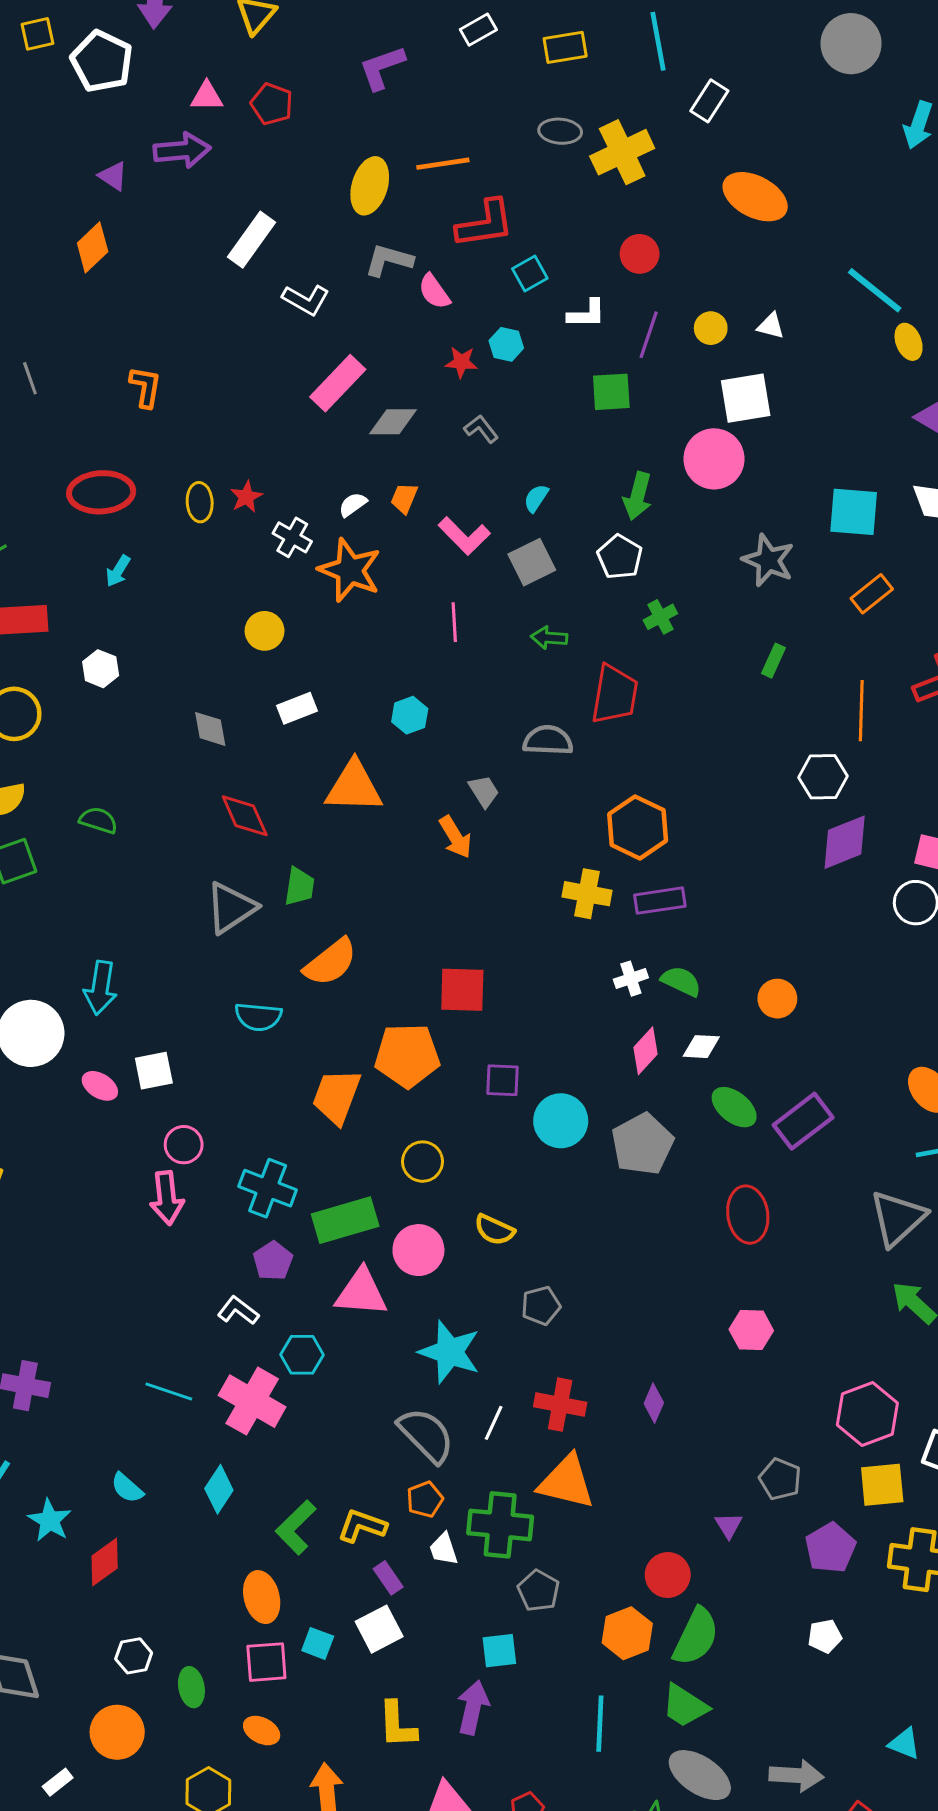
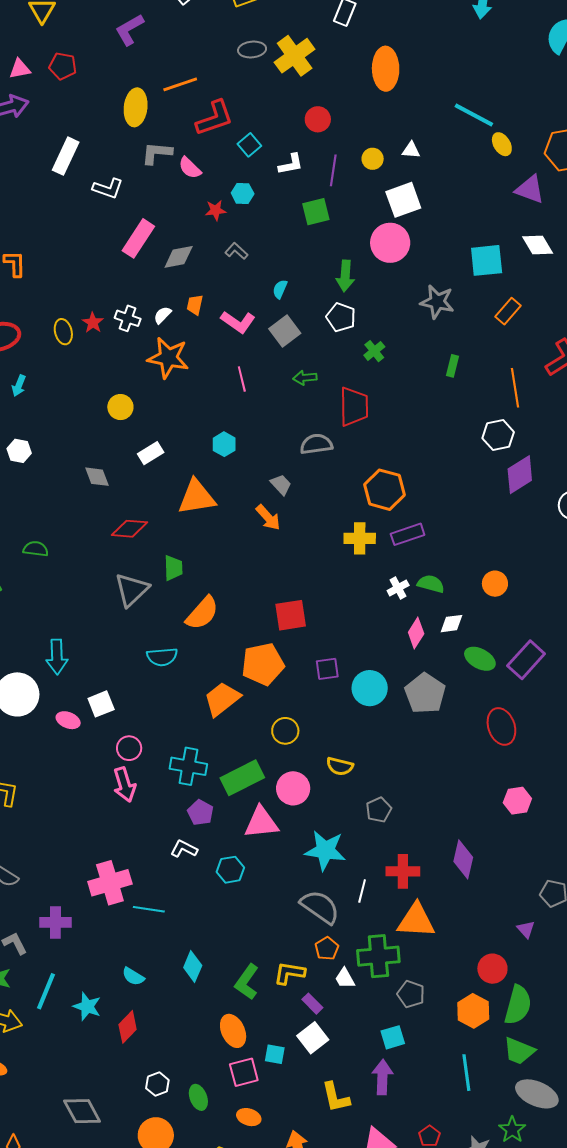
orange ellipse: (755, 197) -> (386, 69), turned 72
white cross: (292, 537) -> (128, 318), moved
red diamond: (245, 816) -> (130, 529), turned -51
orange trapezoid: (336, 1096) -> (222, 699), turned 42
pink cross: (252, 1401) -> (110, 883), moved, turned -36
purple diamond: (654, 1403) -> (463, 859), size x1.5

